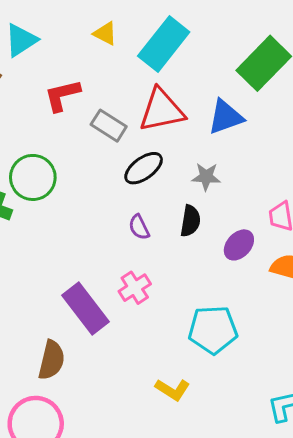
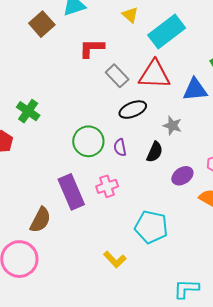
green circle: (33, 177) -> (88, 141), moved

